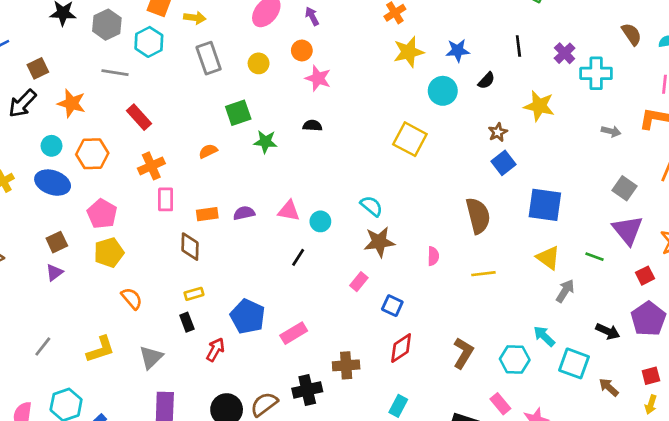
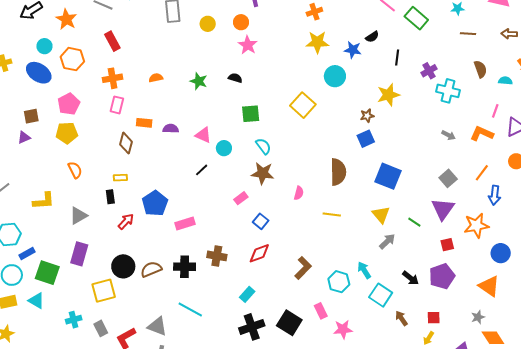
black semicircle: (486, 81) -> (372, 37), moved
yellow star: (539, 106) -> (388, 95), moved, turned 30
green square: (238, 113) -> (251, 114), moved

